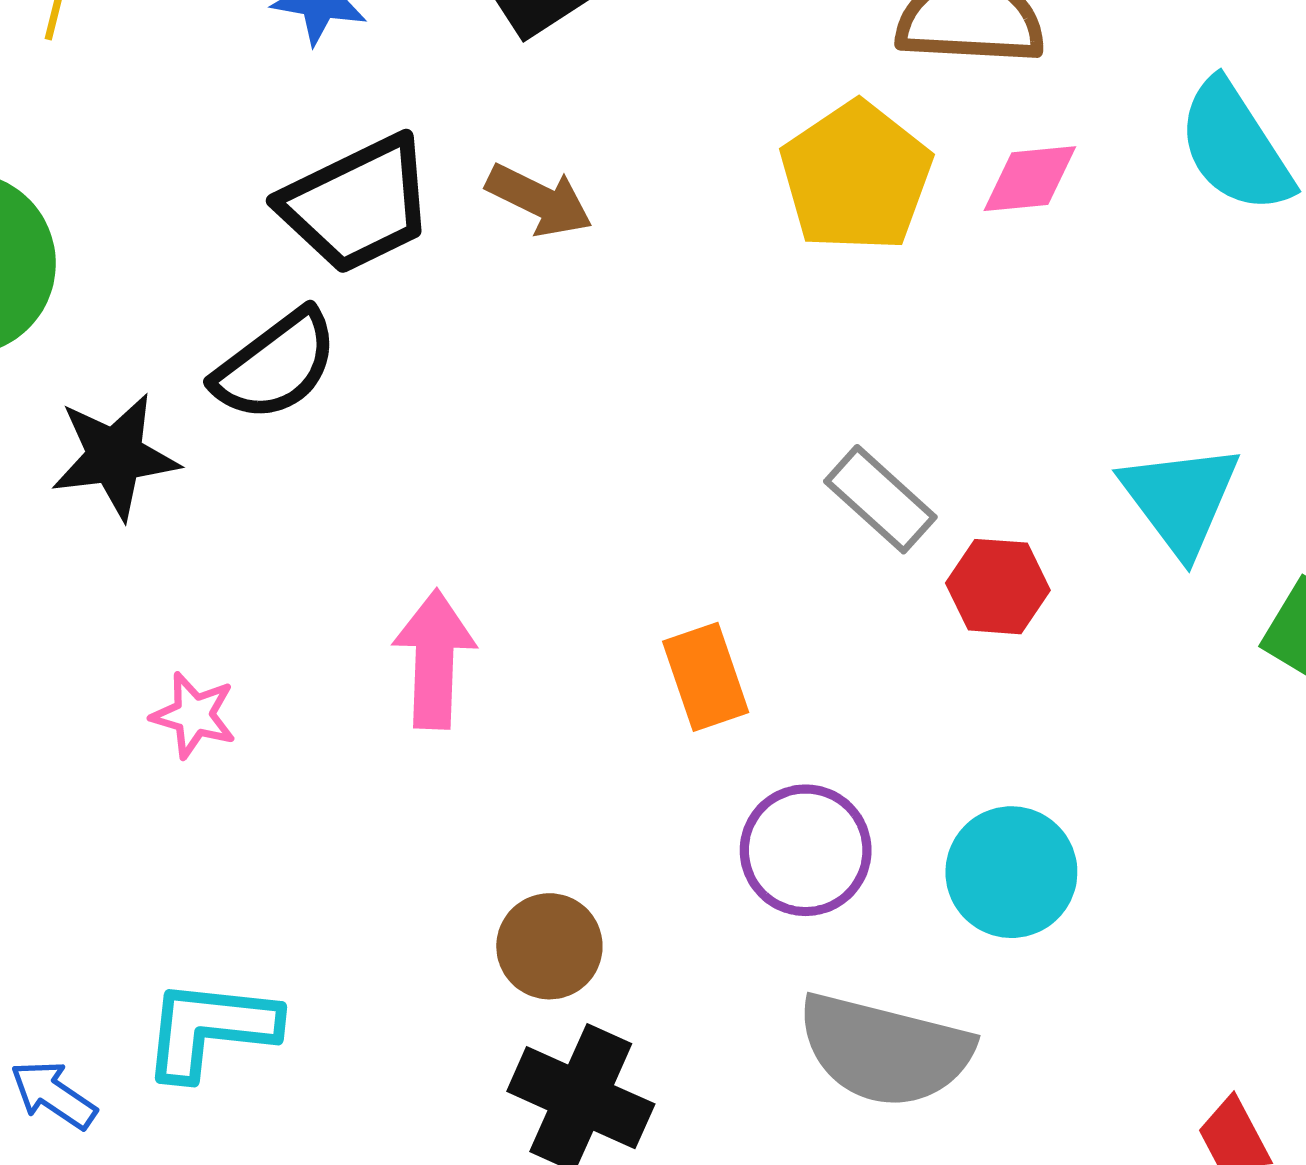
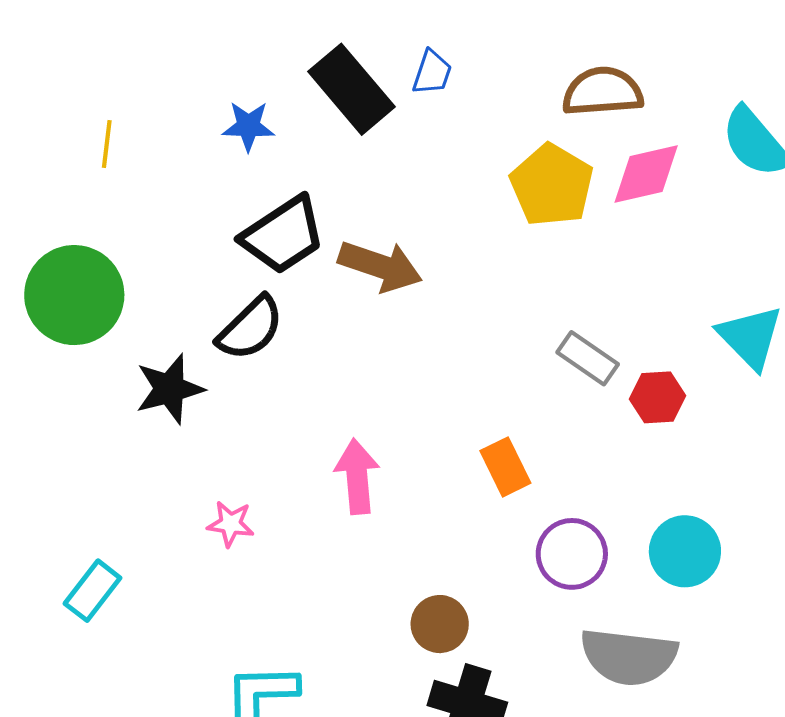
pink diamond: (1030, 179) -> (646, 174), size x1.4
brown arrow: (539, 200) -> (380, 266), moved, size x1.4

